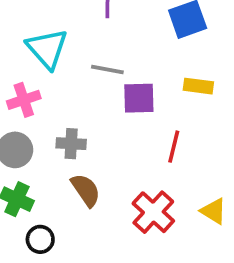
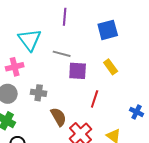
yellow rectangle: (198, 86) -> (111, 67), turned 42
brown semicircle: (86, 190) -> (59, 117), moved

